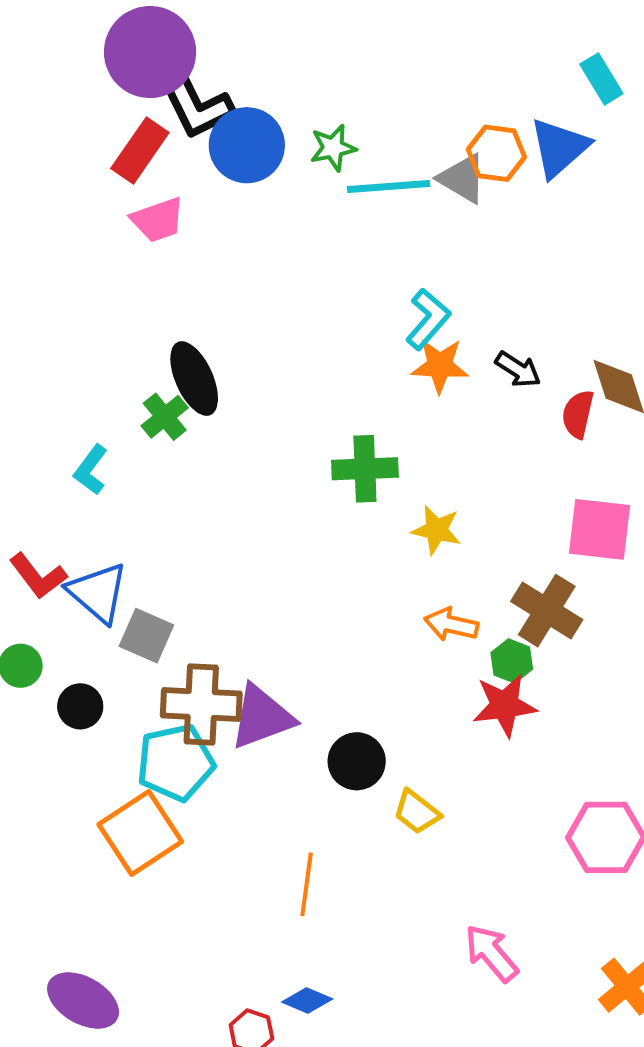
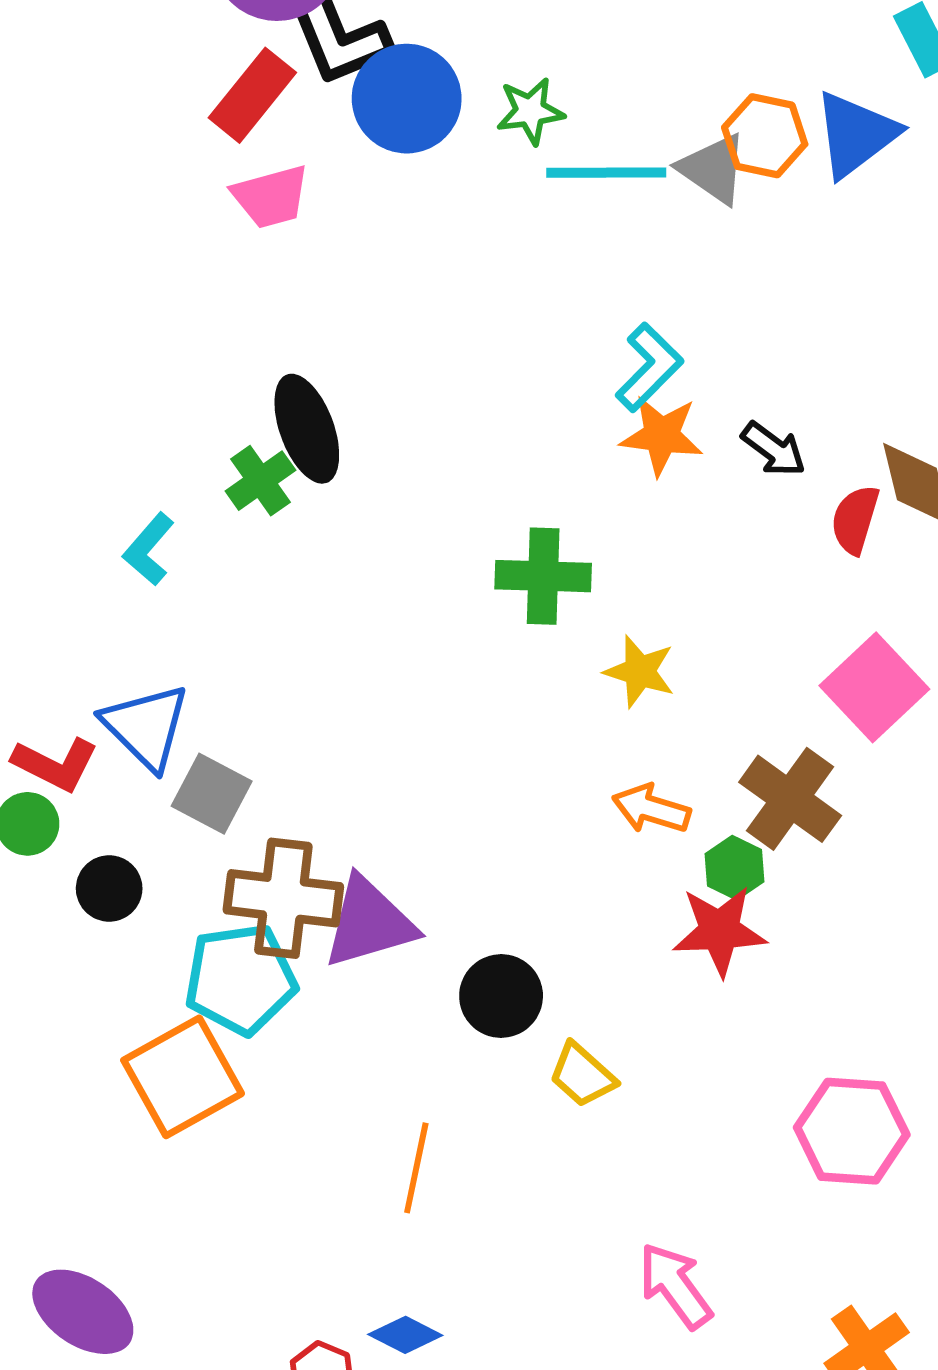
pink square: (600, 529) -> (874, 687), turned 36
red L-shape: (38, 576) -> (55, 764), moved, turned -30

